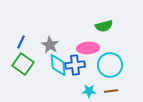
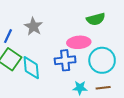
gray star: (50, 45) -> (33, 27), moved
cyan diamond: (58, 65) -> (31, 68), moved

